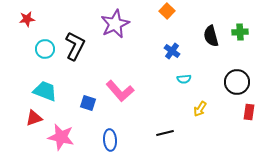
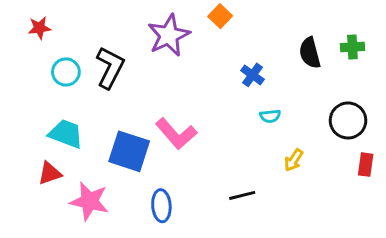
orange square: (167, 11) -> (220, 16), moved
blue square: (88, 103) -> (129, 151), size x1.8

